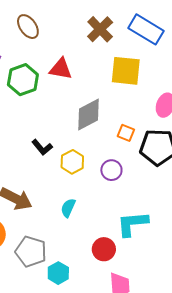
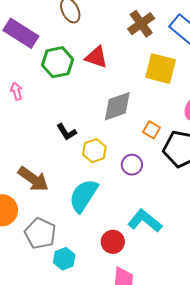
cyan semicircle: (68, 208) -> (83, 196), size x1.8
cyan L-shape: (132, 224) -> (145, 221), turned 36

